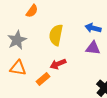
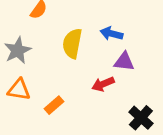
blue arrow: (93, 28) -> (112, 34), moved
red arrow: (58, 64) -> (103, 84), moved

